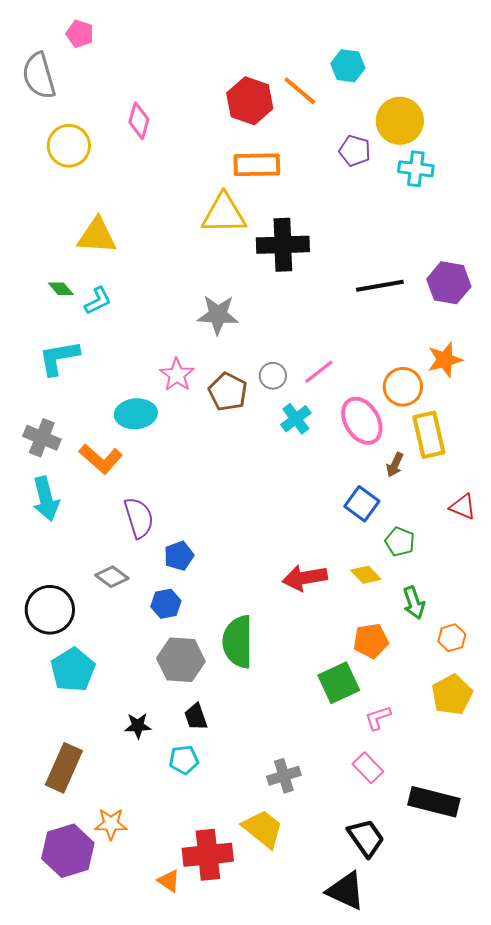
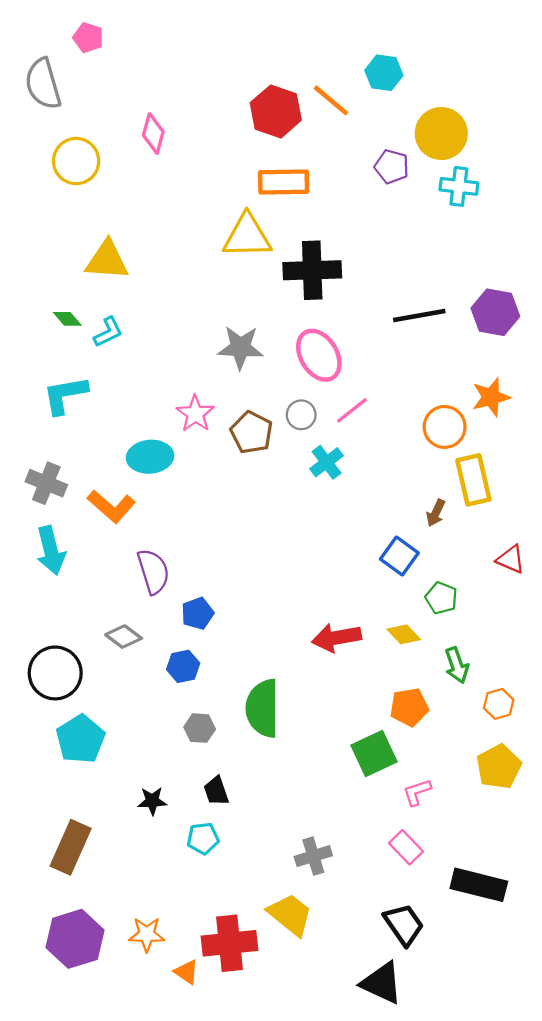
pink ellipse: (362, 421) -> (319, 355), moved
gray hexagon: (181, 660) -> (200, 728), size x0.6
orange star: (111, 824) -> (147, 934), moved

